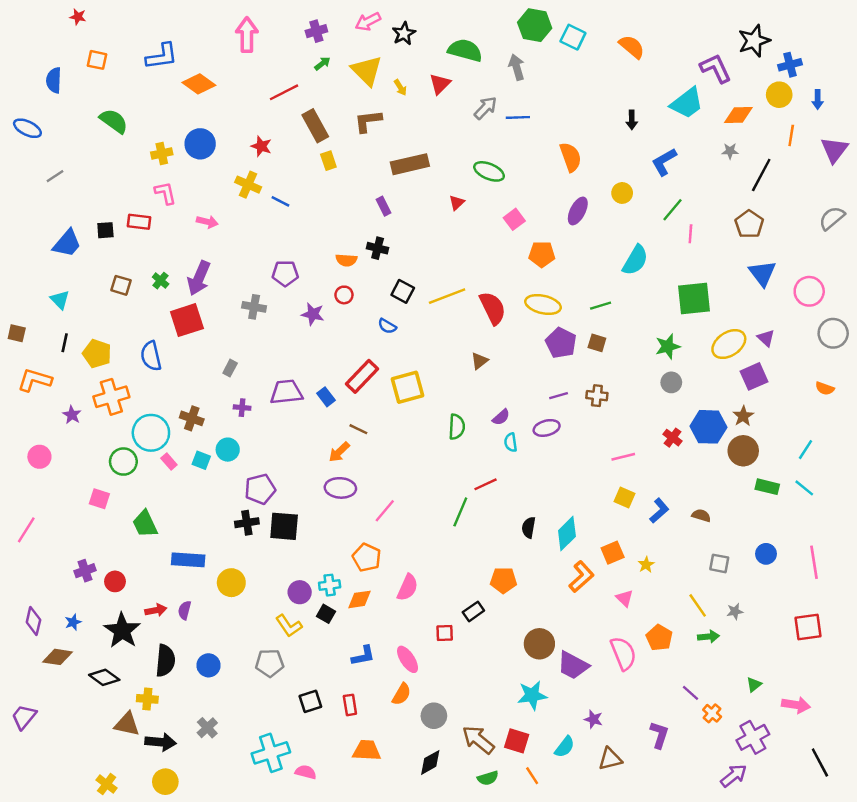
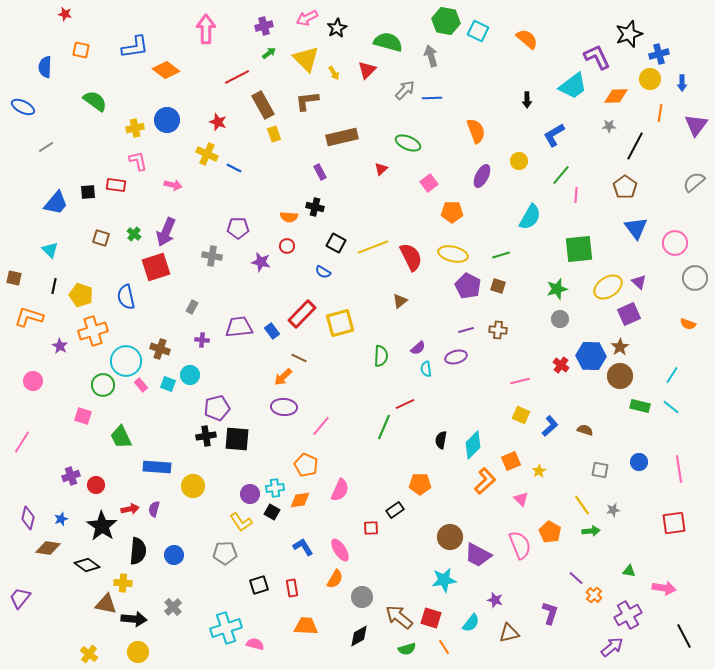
blue L-shape: (363, 656) -> (303, 547), turned -110
green triangle: (754, 685) -> (629, 571), turned 48

